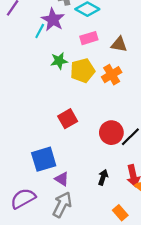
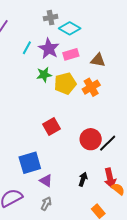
purple star: (53, 20) -> (49, 49), moved
gray arrow: (62, 205) -> (46, 204), size x0.6

